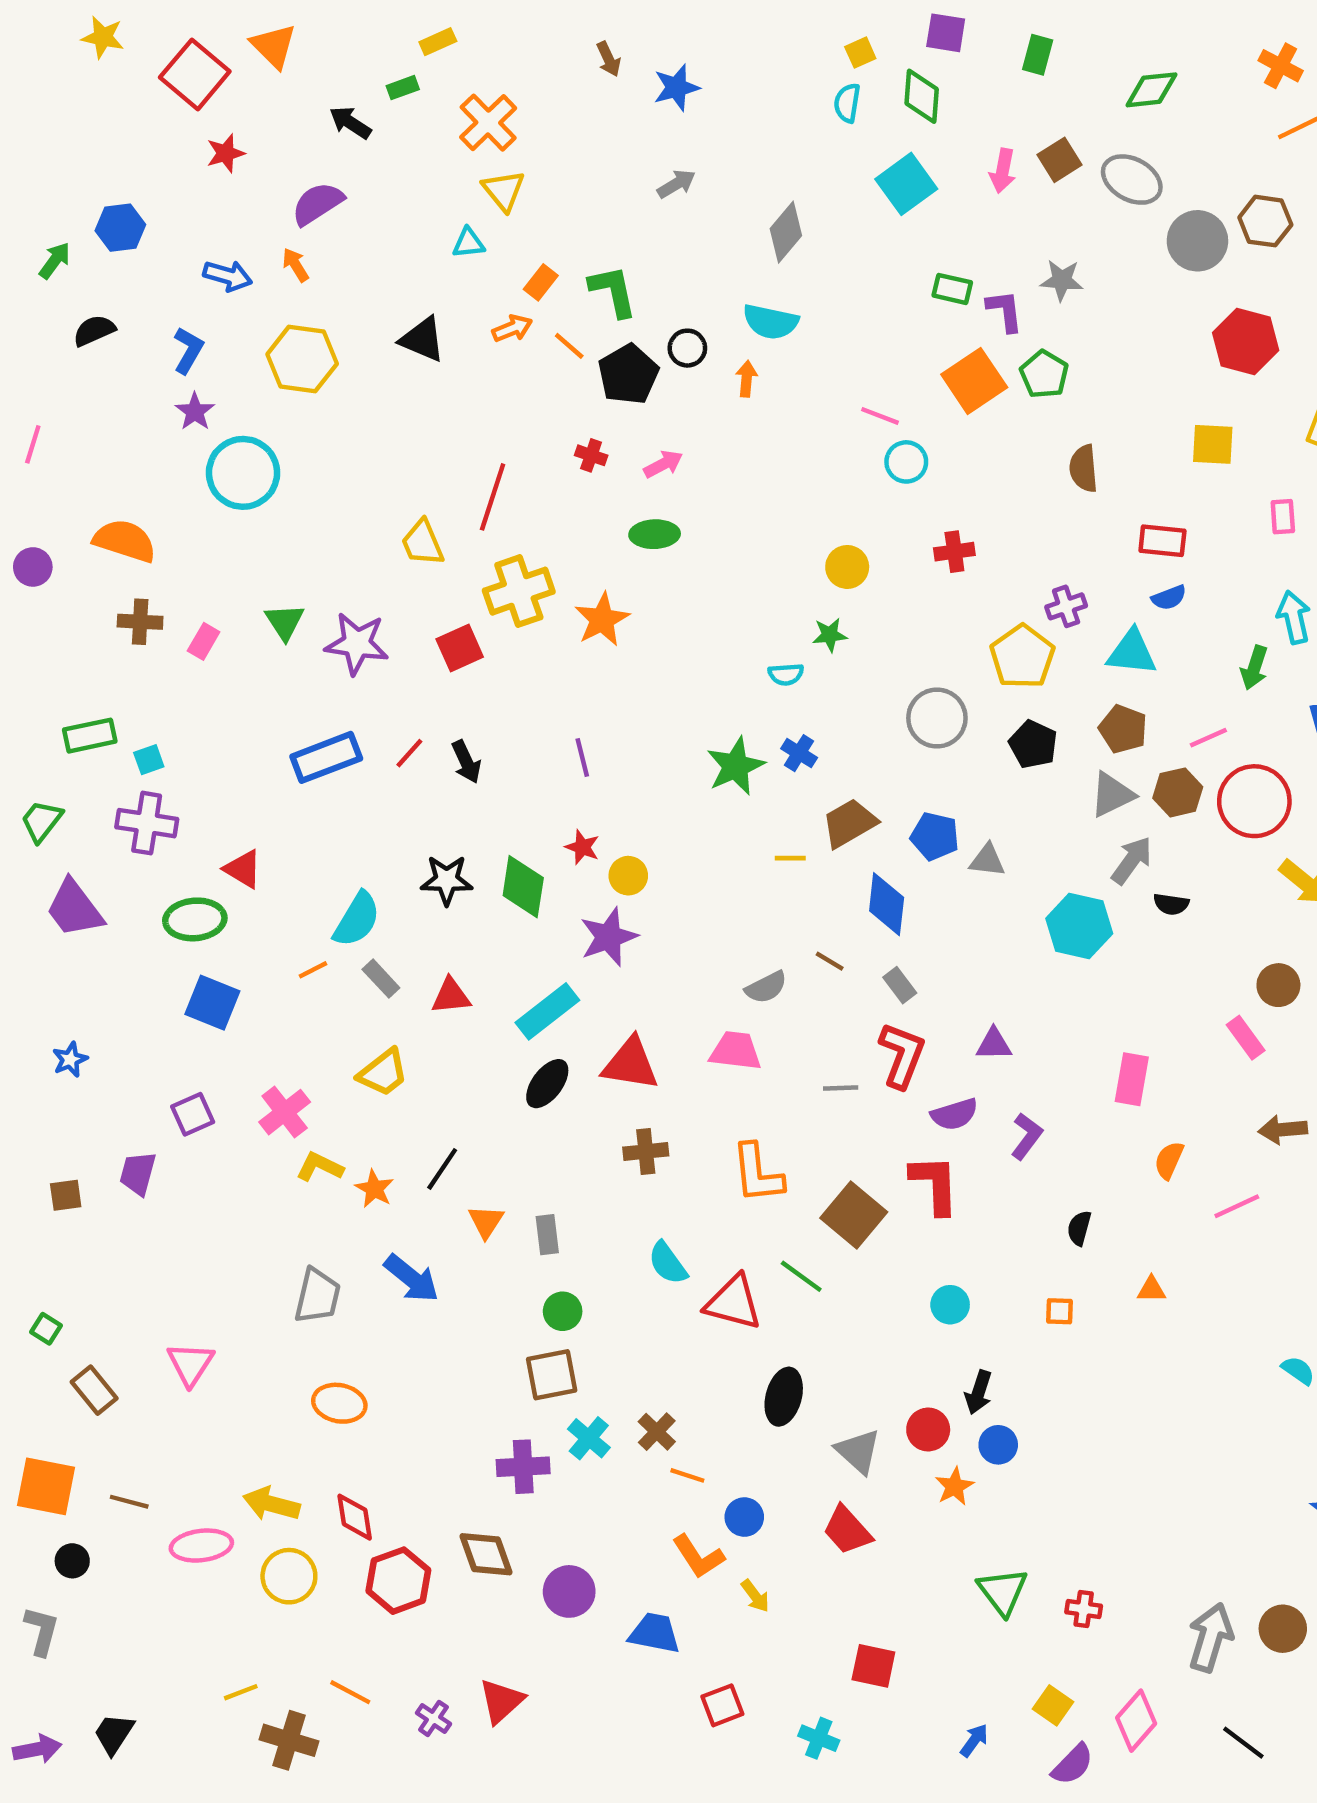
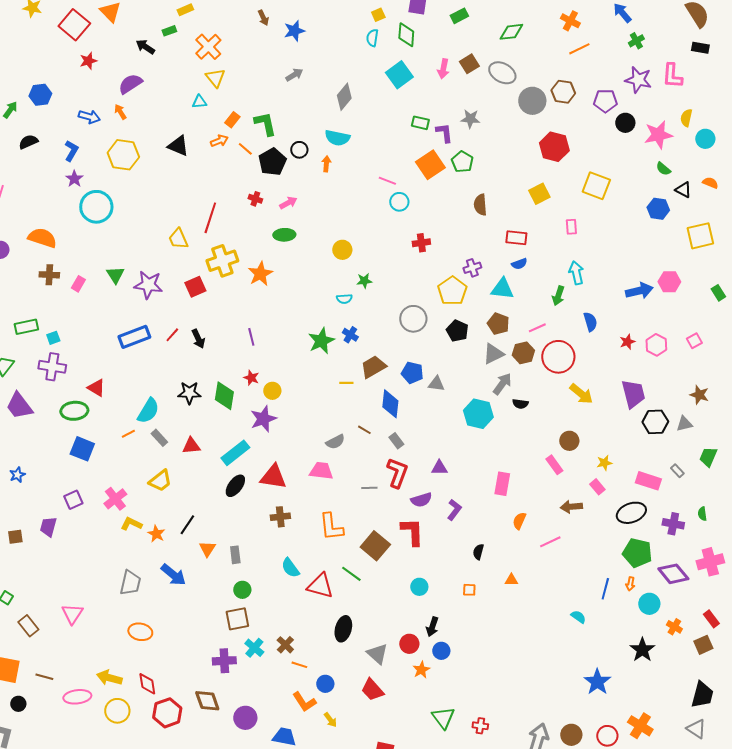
green rectangle: (1038, 55) -> (459, 16), turned 48
yellow square: (1213, 444) -> (539, 194), turned -30
yellow circle: (847, 567) -> (342, 250), moved

